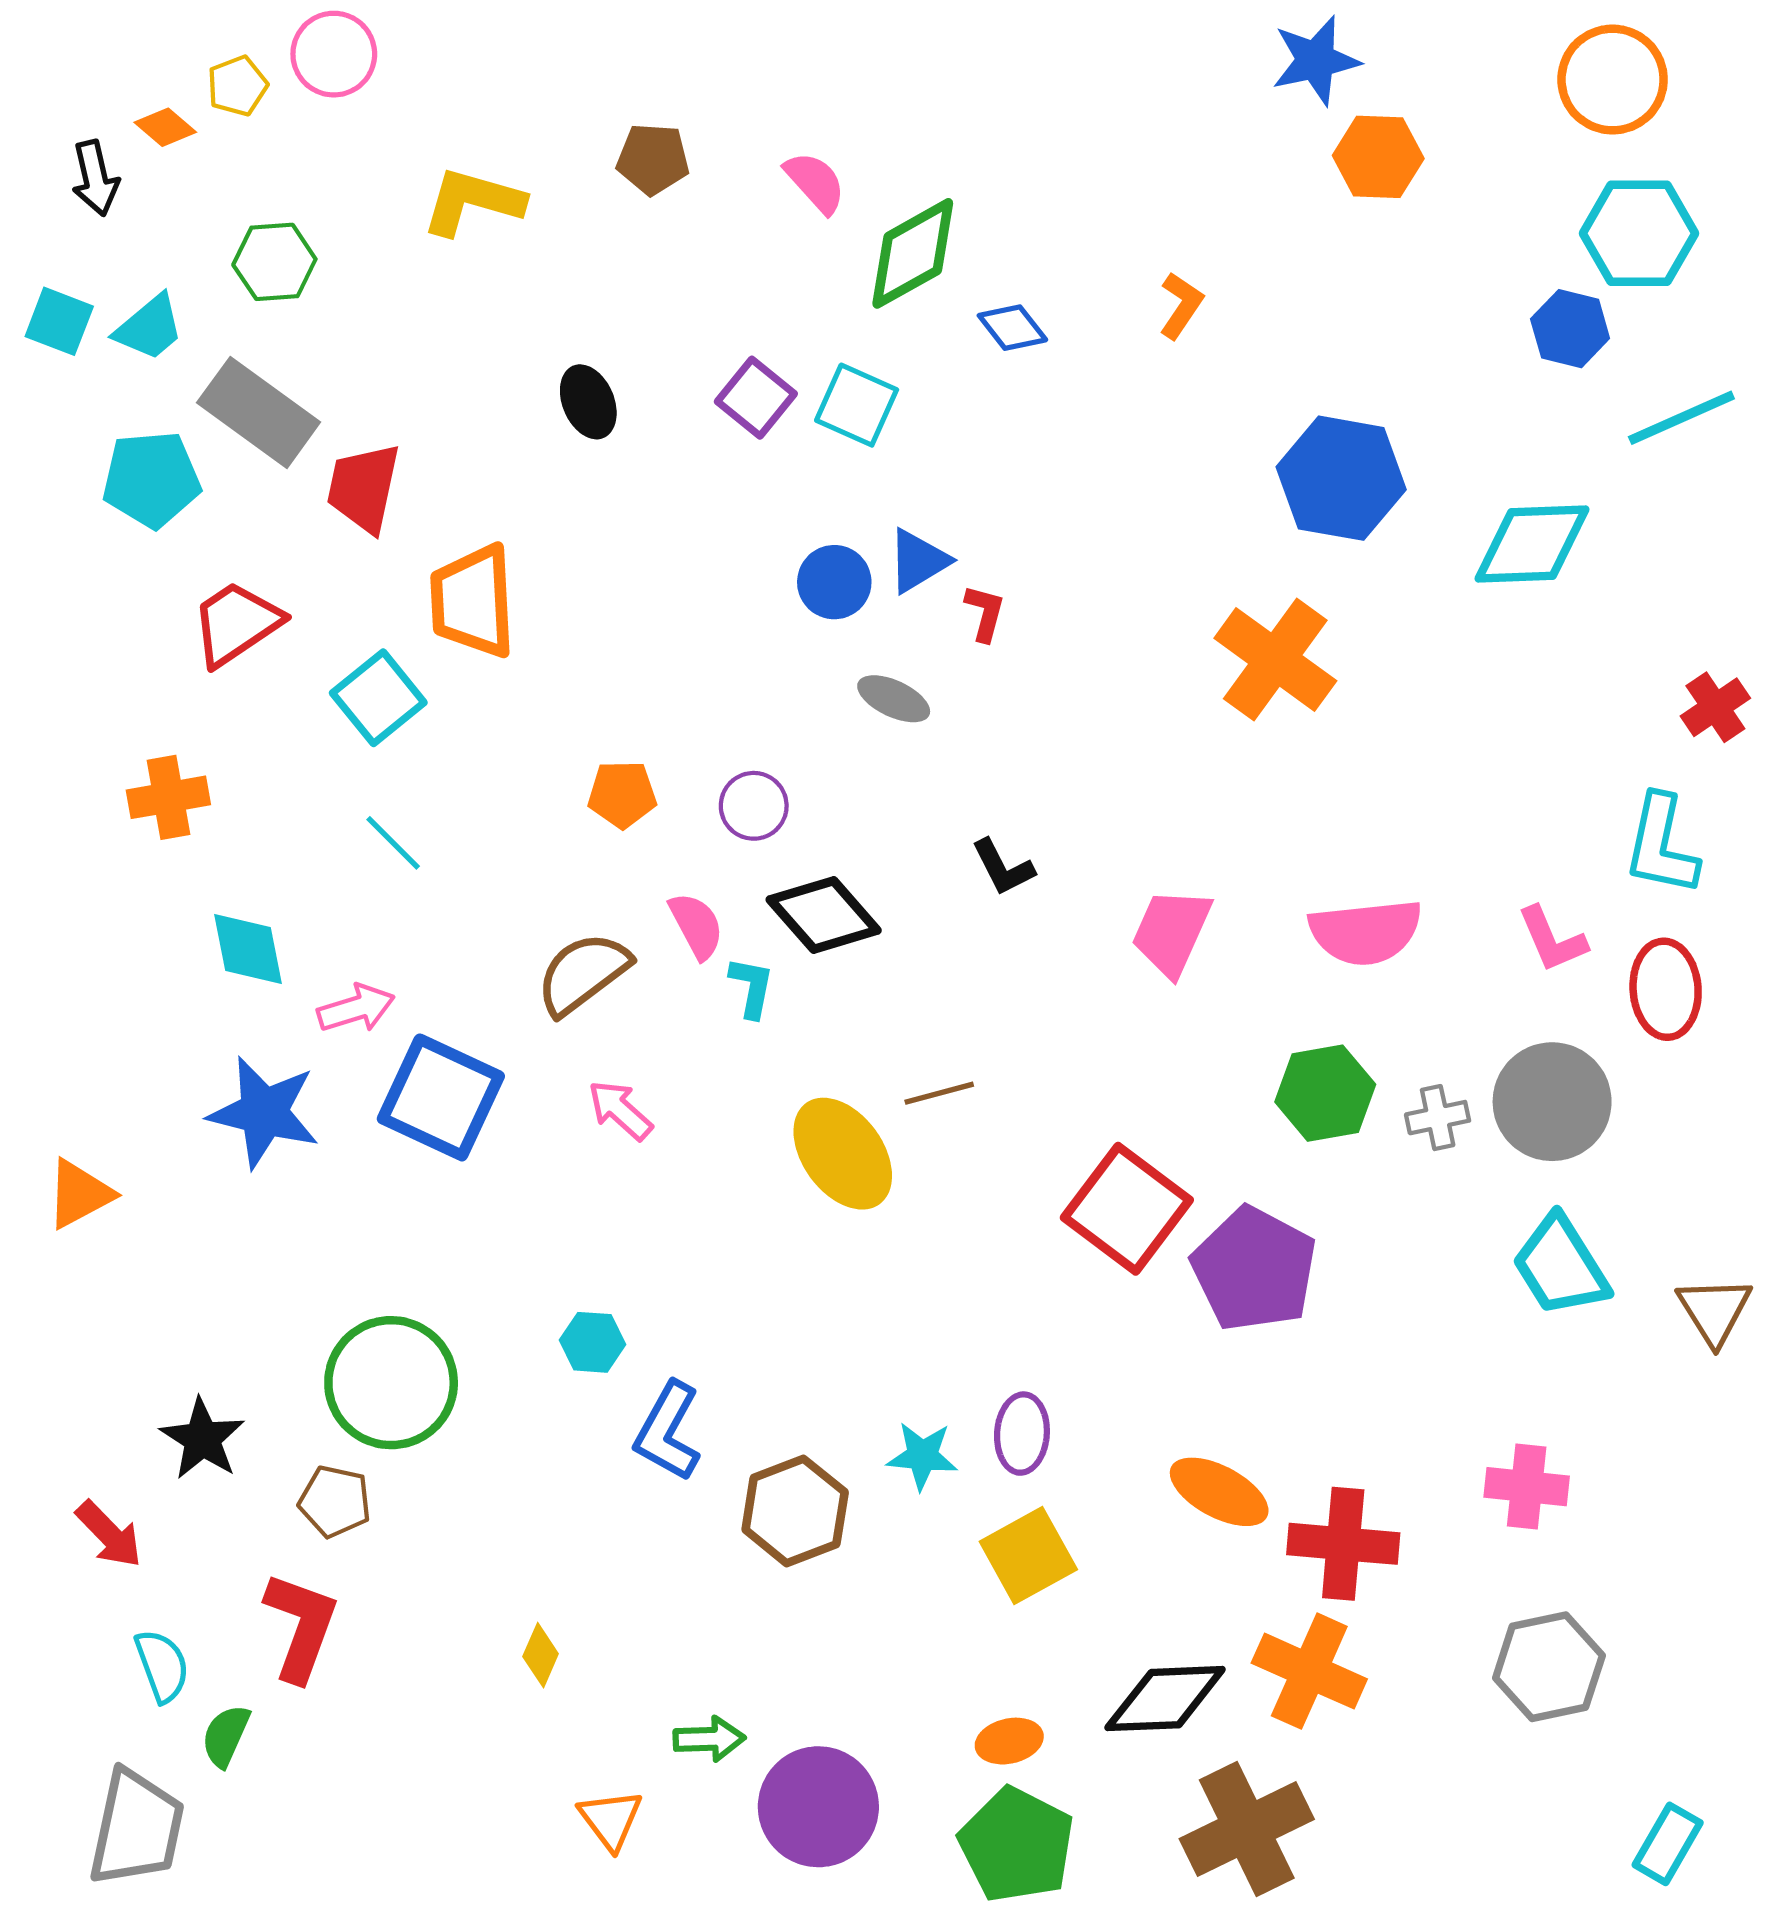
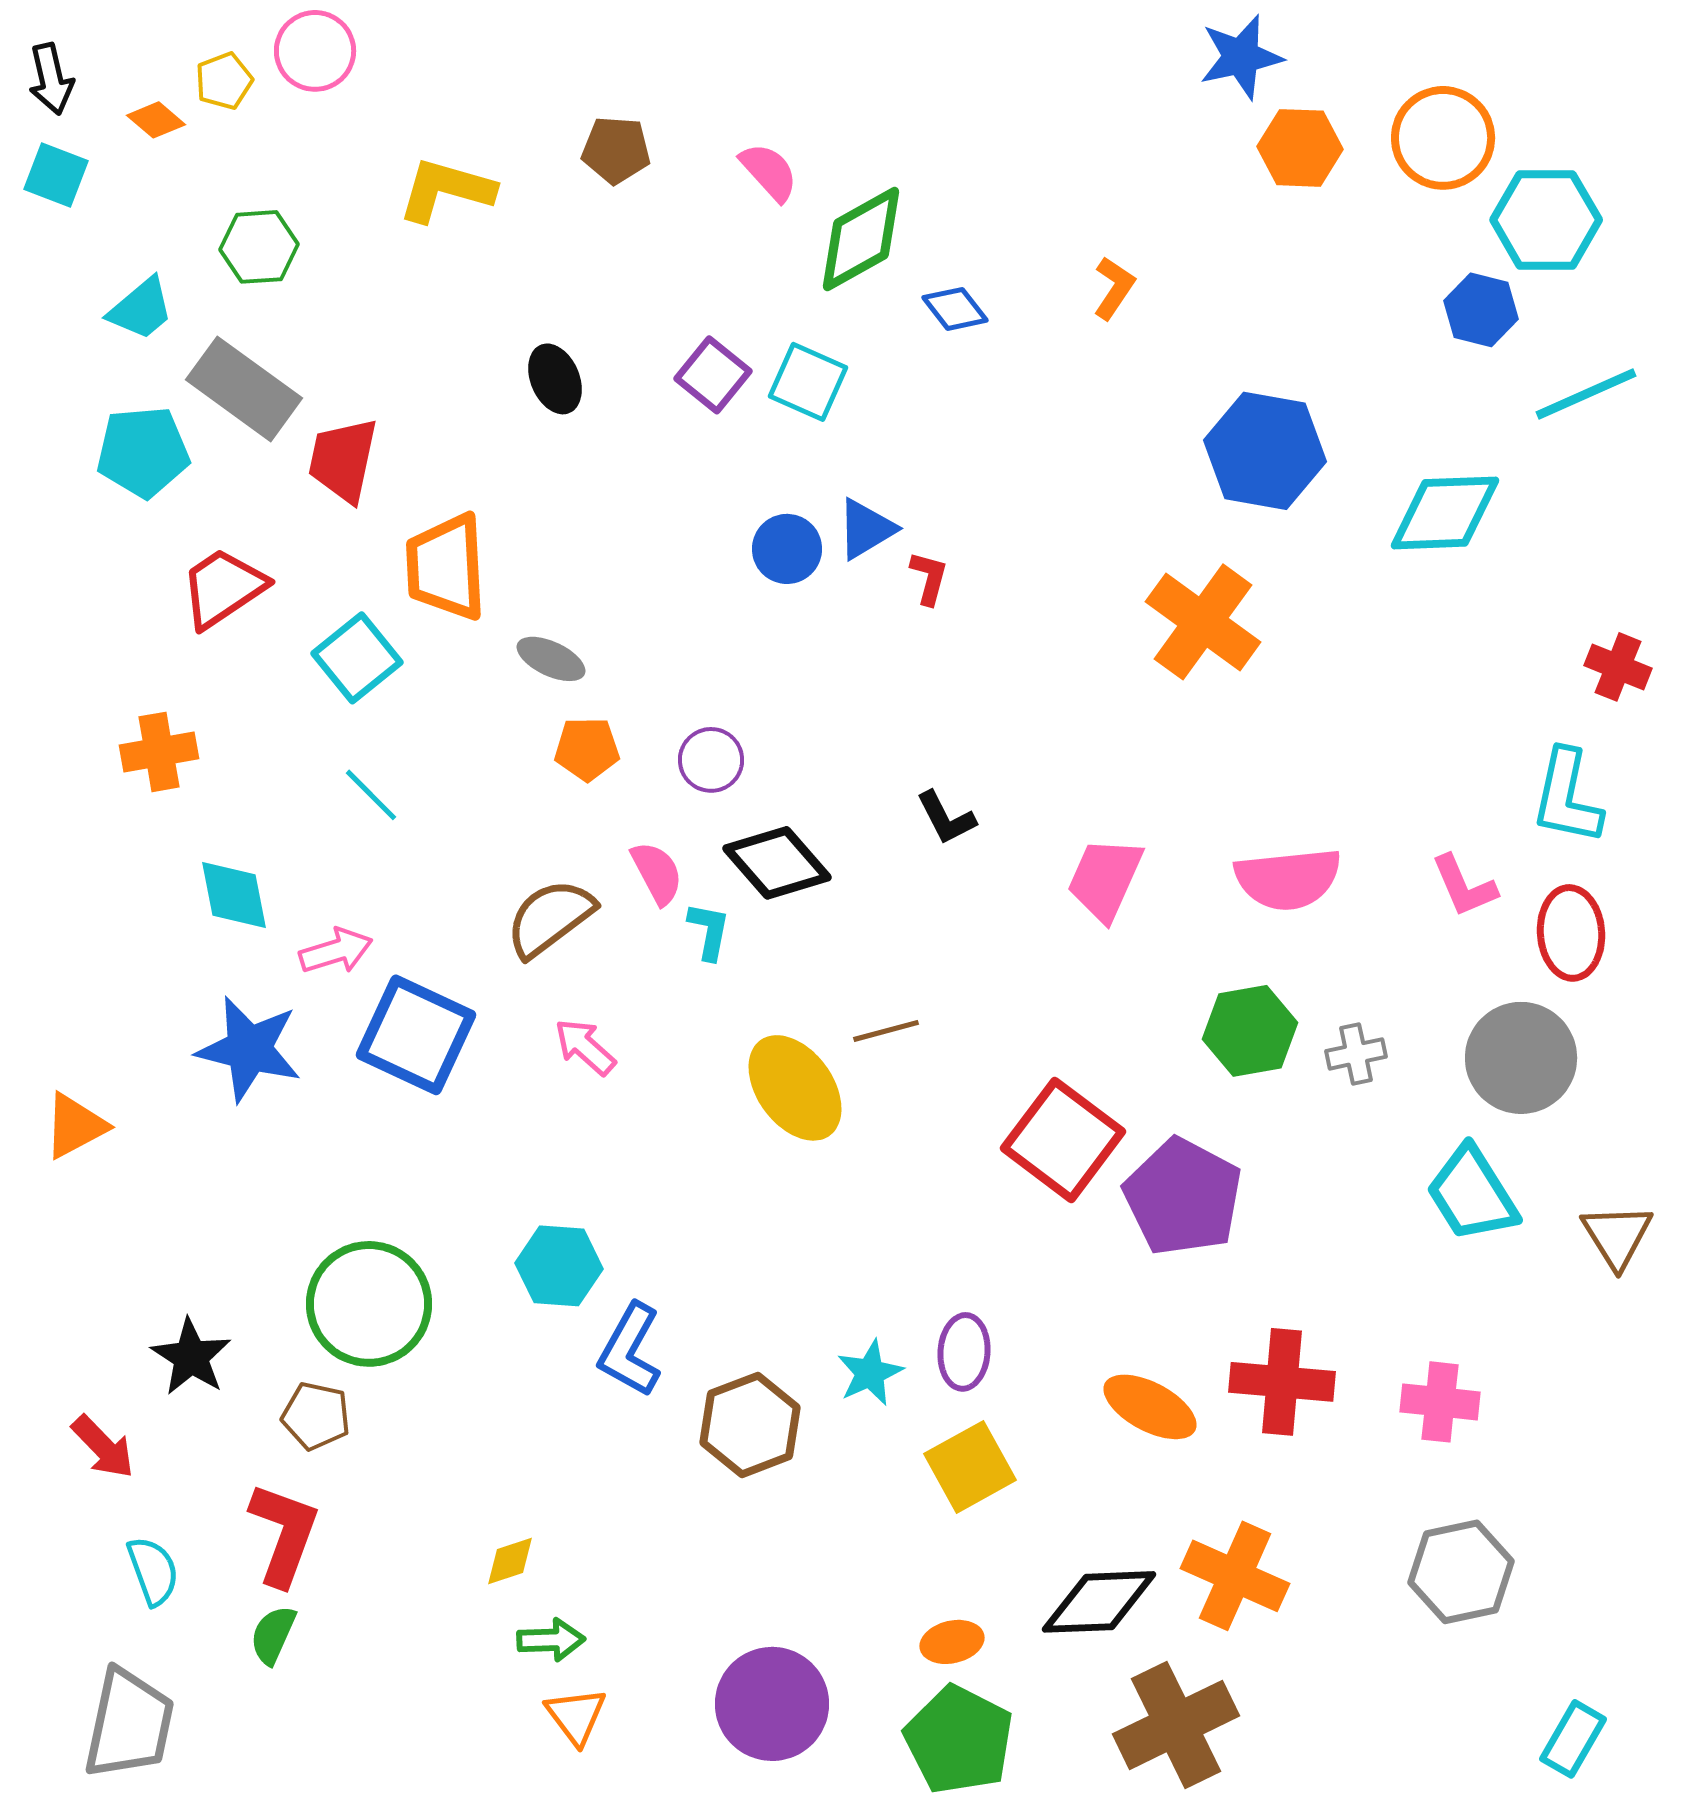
orange circle: (1613, 80) -> (1443, 138), moved
black arrow: (95, 178) -> (51, 79), moved
cyan square: (59, 321) -> (56, 175), moved
gray ellipse: (894, 699) -> (551, 659), moved
red cross: (1715, 707) -> (1618, 667), turned -34
gray circle: (1552, 1102) -> (1521, 1058), moved
cyan hexagon: (593, 1342) -> (559, 1266), size x1.4
cyan star: (922, 1456) -> (870, 1373), turned -30
red cross: (1343, 1544) -> (1282, 1382), moved
yellow diamond: (541, 1655) -> (510, 1561), turned 48
green semicircle: (226, 1736) -> (273, 1635), moved
green arrow: (709, 1739) -> (551, 1640), moved

